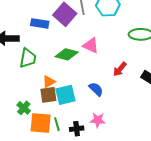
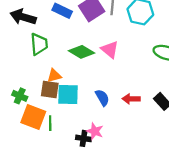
green trapezoid: (28, 58) -> (39, 44), turned -30
red arrow: (120, 69) -> (131, 99), moved, turned 35
green cross: (24, 108) -> (20, 96), turned -32
black cross: (77, 129) -> (84, 138), moved

